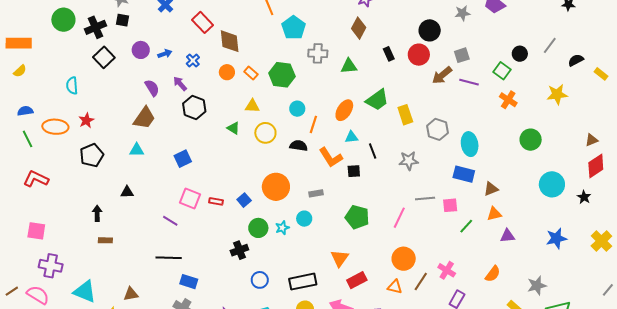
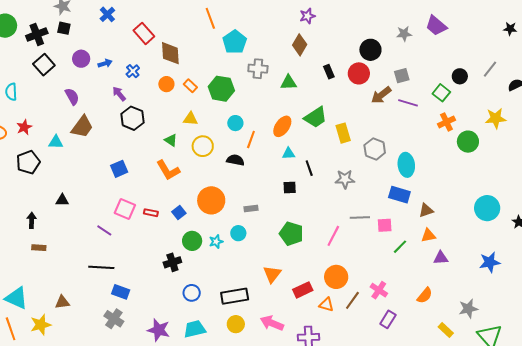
purple semicircle: (152, 88) -> (72, 96), moved
orange cross: (508, 100) -> (447, 122), turned 30
green circle: (531, 140) -> (468, 142), moved
cyan triangle: (137, 150) -> (56, 142), moved
orange L-shape: (331, 157) -> (168, 170), moved
red rectangle: (357, 280) -> (303, 290), moved

